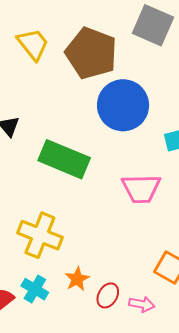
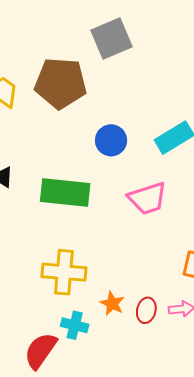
gray square: (153, 25) -> (111, 39), turned -30
blue circle: (123, 105) -> (111, 140), moved, size x0.6

